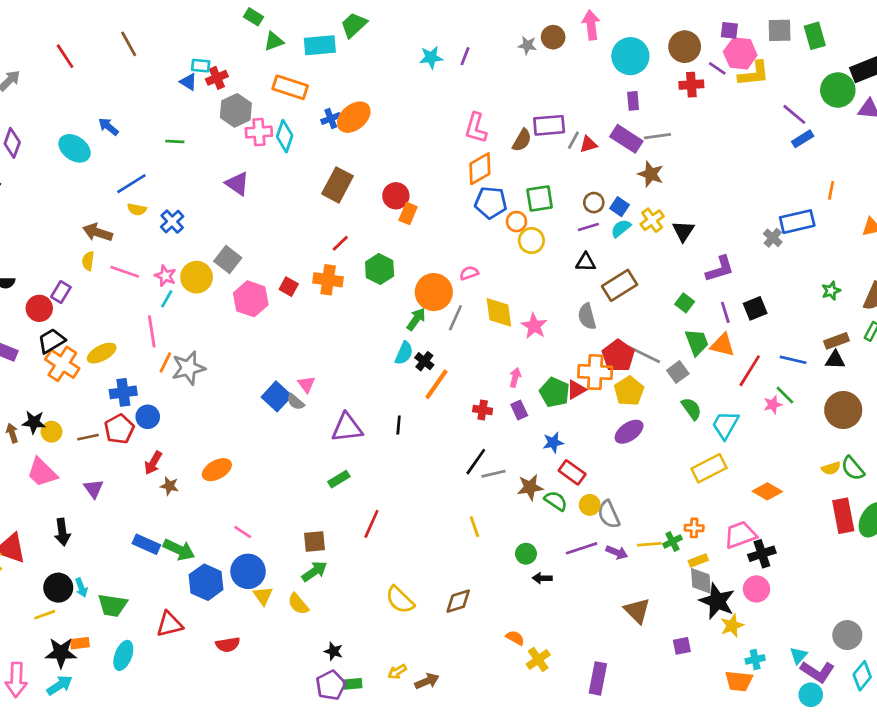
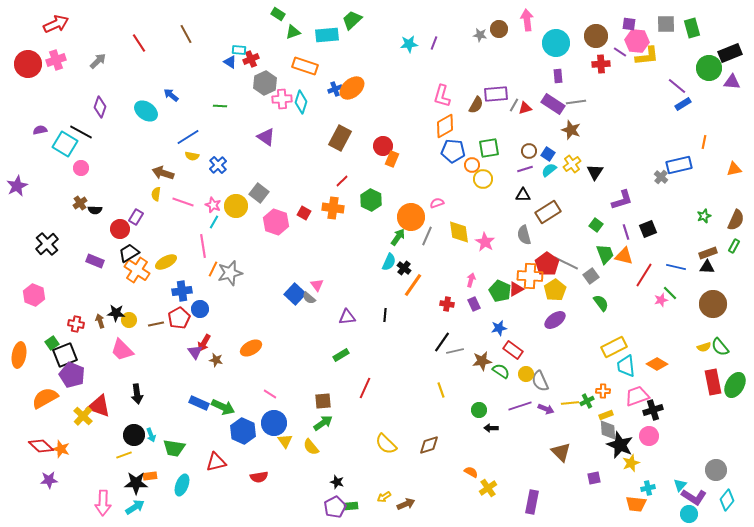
cyan trapezoid: (725, 425) -> (626, 366), moved, turned -35
purple triangle: (347, 428) -> (347, 317), size x0.7
purple triangle: (93, 489) -> (195, 352), moved

